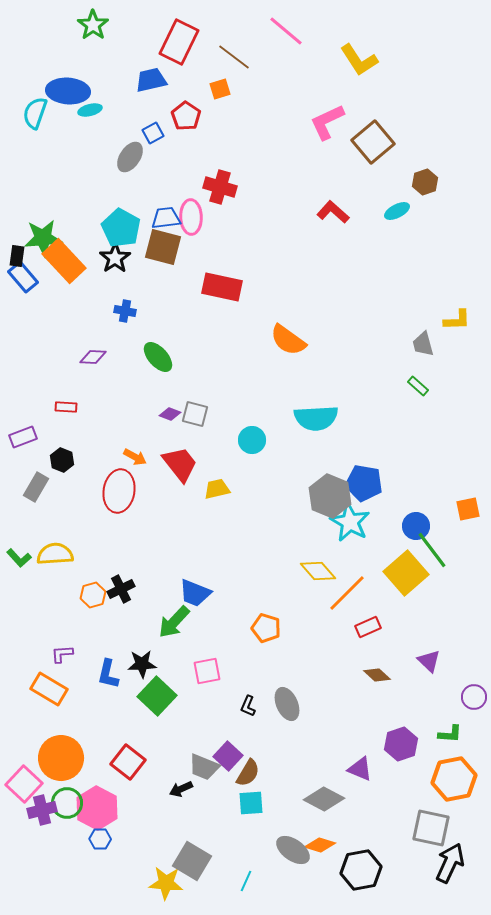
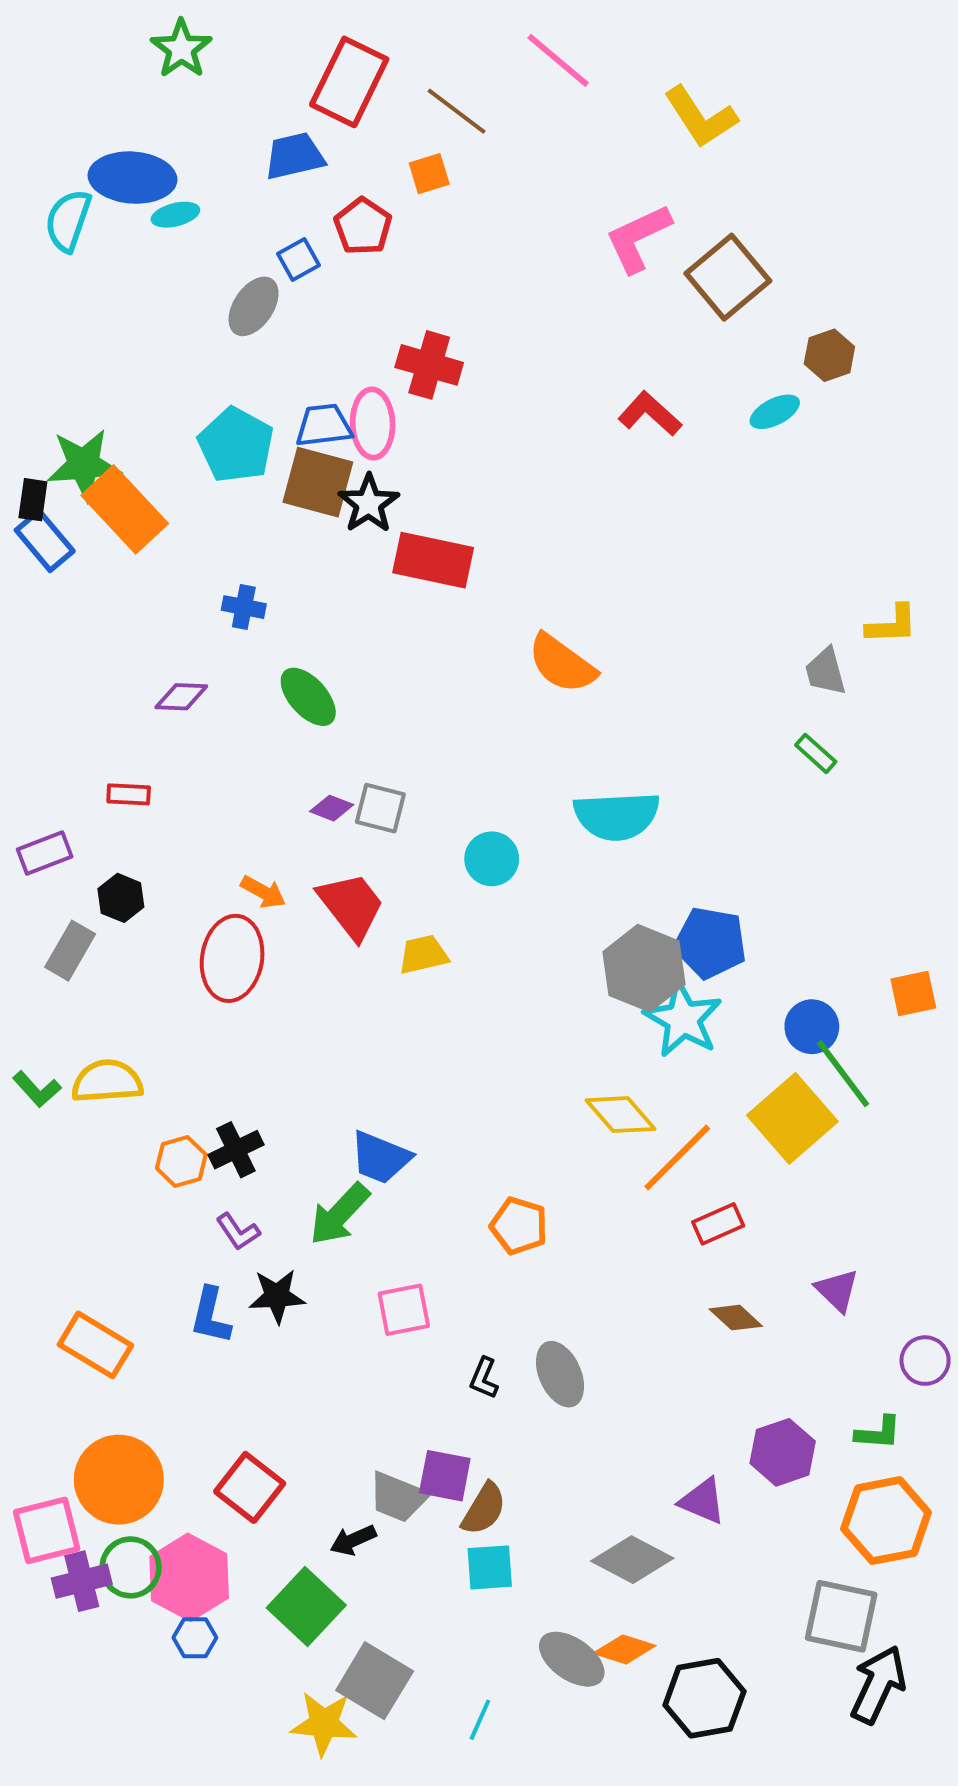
black star: (115, 258) -> (369, 504), moved
purple L-shape: (62, 654) -> (238, 1232), moved, turned -120
green square: (157, 696) -> (306, 1606), moved
purple square: (228, 756) -> (445, 1476), turned -32
pink square: (24, 784) -> (47, 1530), turned 33

